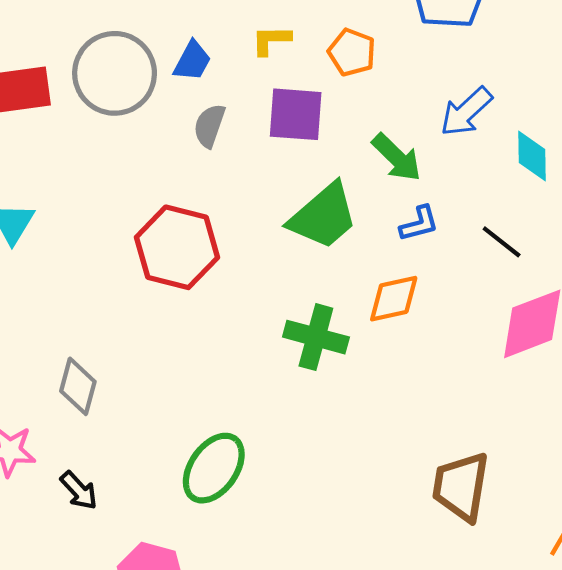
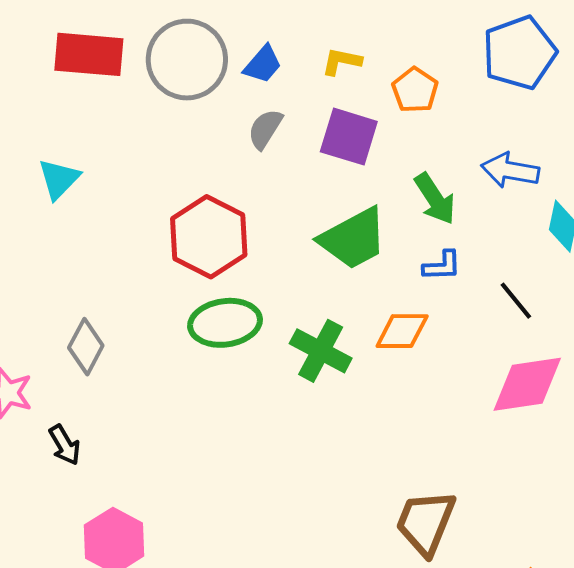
blue arrow: (466, 112) -> (510, 170), turned 40
green ellipse: (214, 468) -> (225, 323), moved, turned 34

